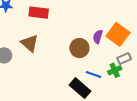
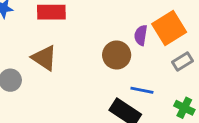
orange square: (118, 34) -> (169, 28), turned 30
green cross: (115, 70) -> (184, 108), moved, turned -32

